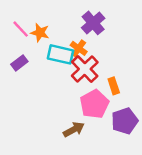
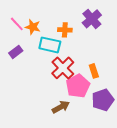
purple cross: (93, 23) -> (92, 19), moved
orange cross: (79, 48) -> (65, 30), moved, turned -32
red cross: (85, 69) -> (63, 68), moved

